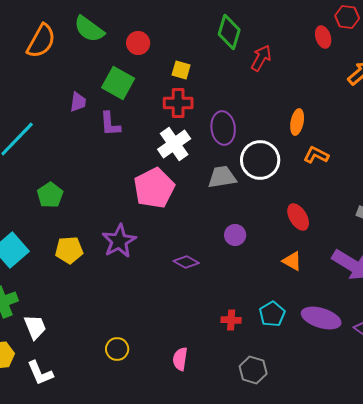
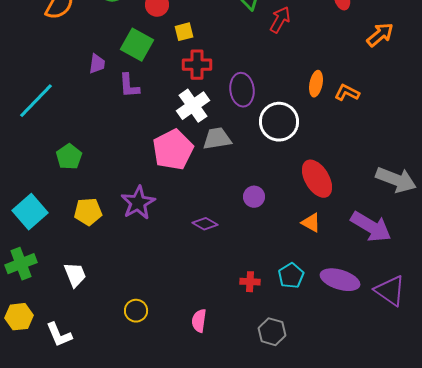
yellow square: (181, 70) -> (184, 32), moved, turned -30
orange L-shape: (316, 155) -> (347, 93), moved
gray trapezoid: (222, 177) -> (217, 139), moved
red ellipse: (298, 217) -> (317, 179), size x1.4
white trapezoid: (35, 327) -> (75, 275), moved

